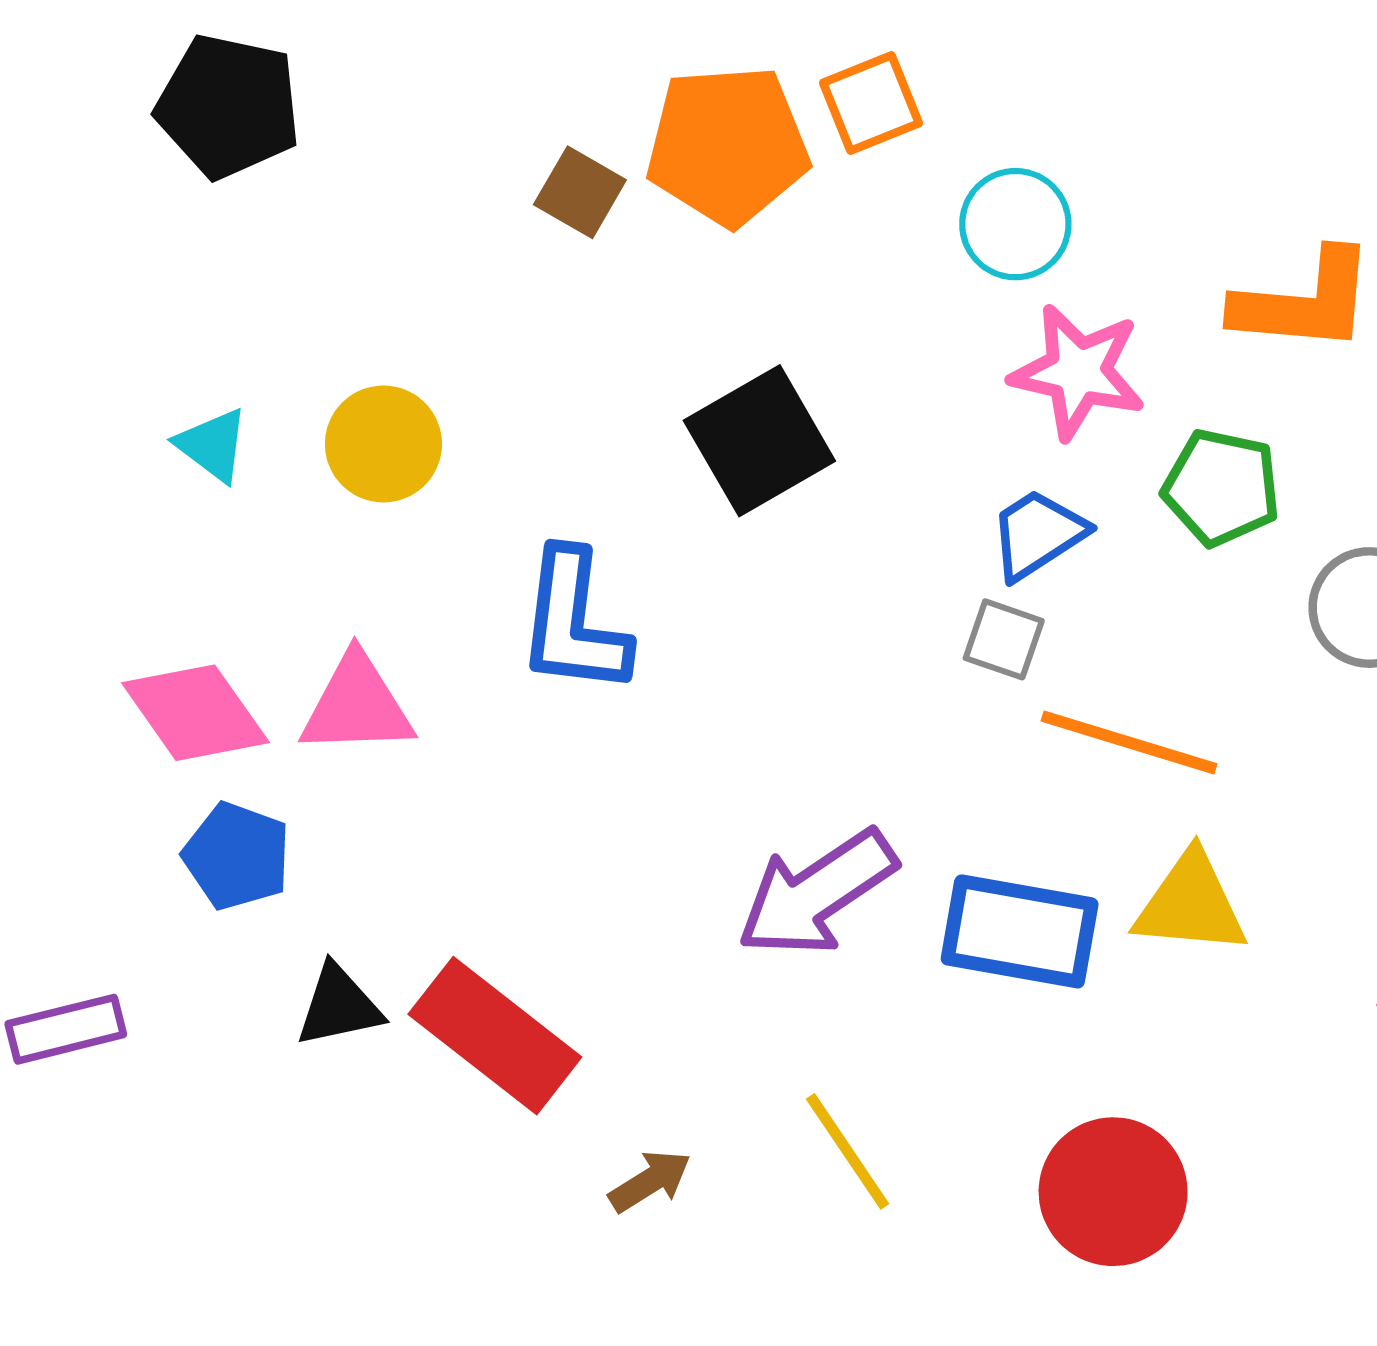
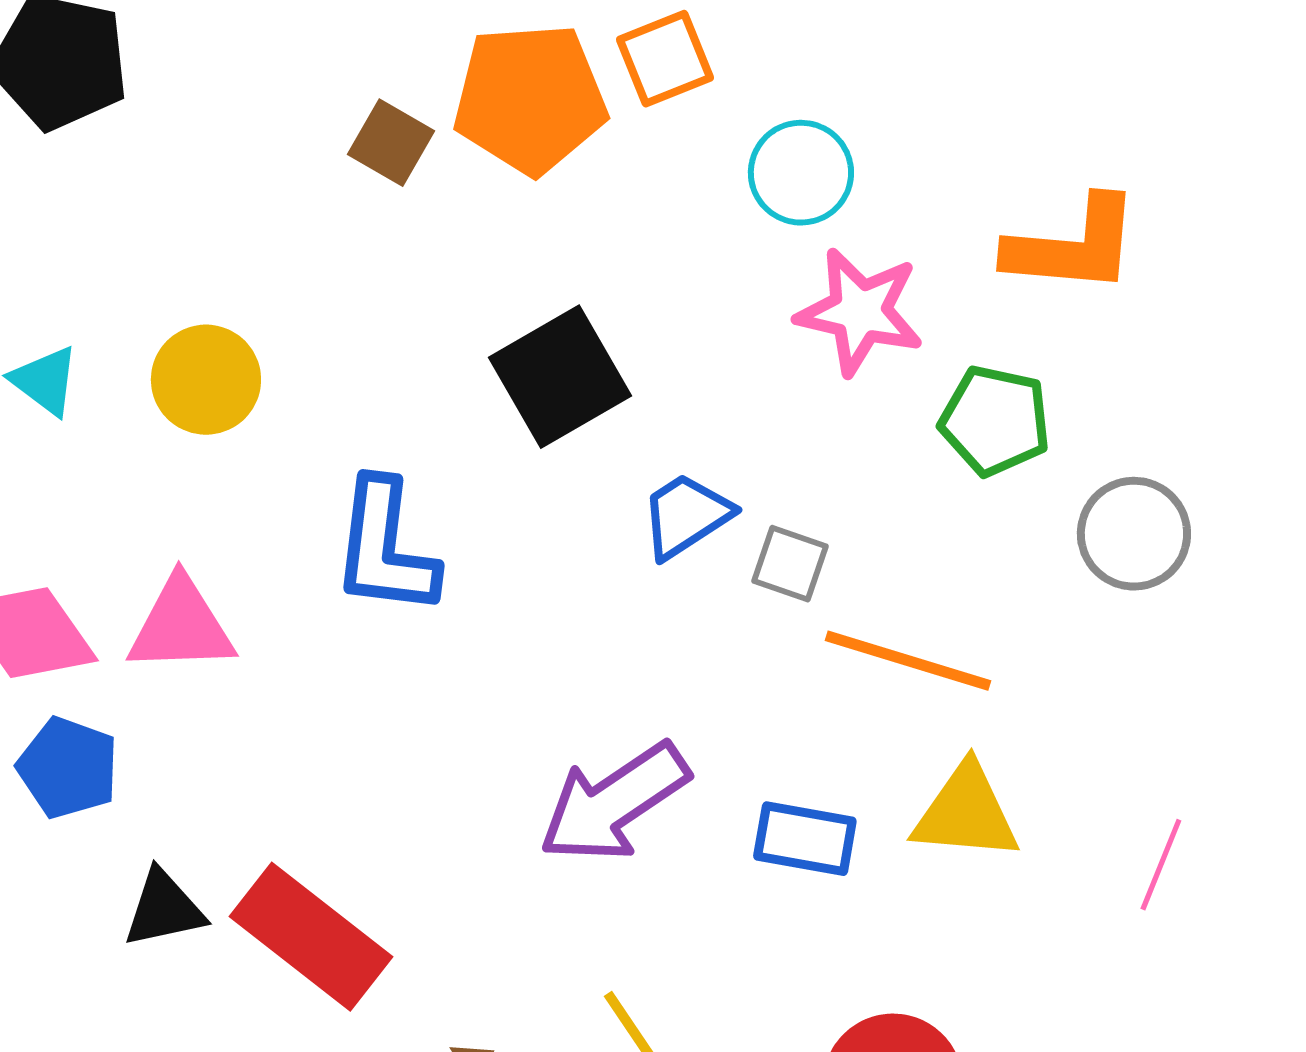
blue trapezoid: (1038, 534) -> (686, 516), moved
blue rectangle: (1020, 931) -> (805, 839), size x0.7

